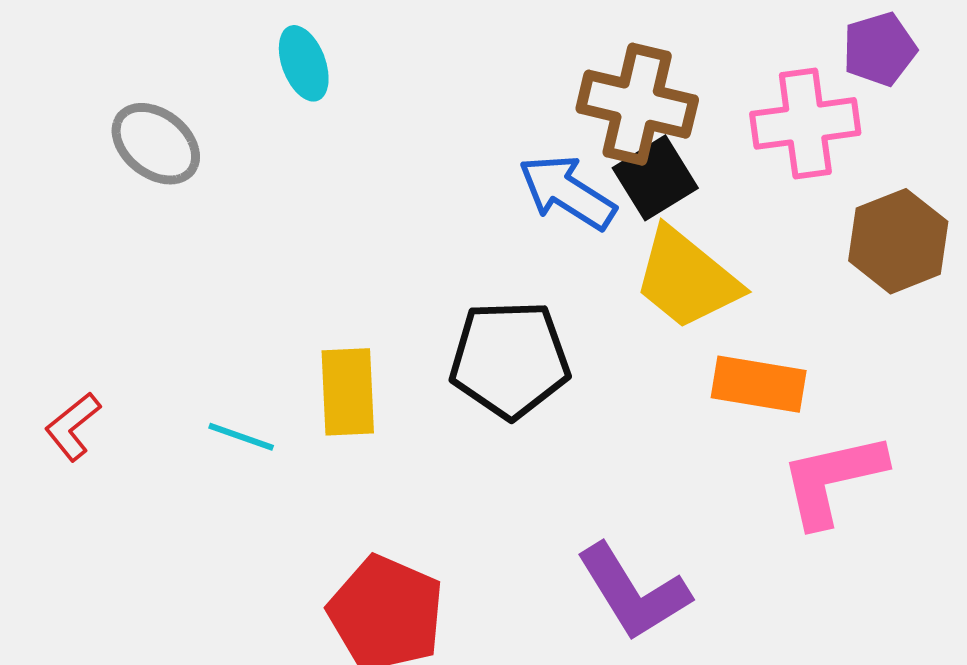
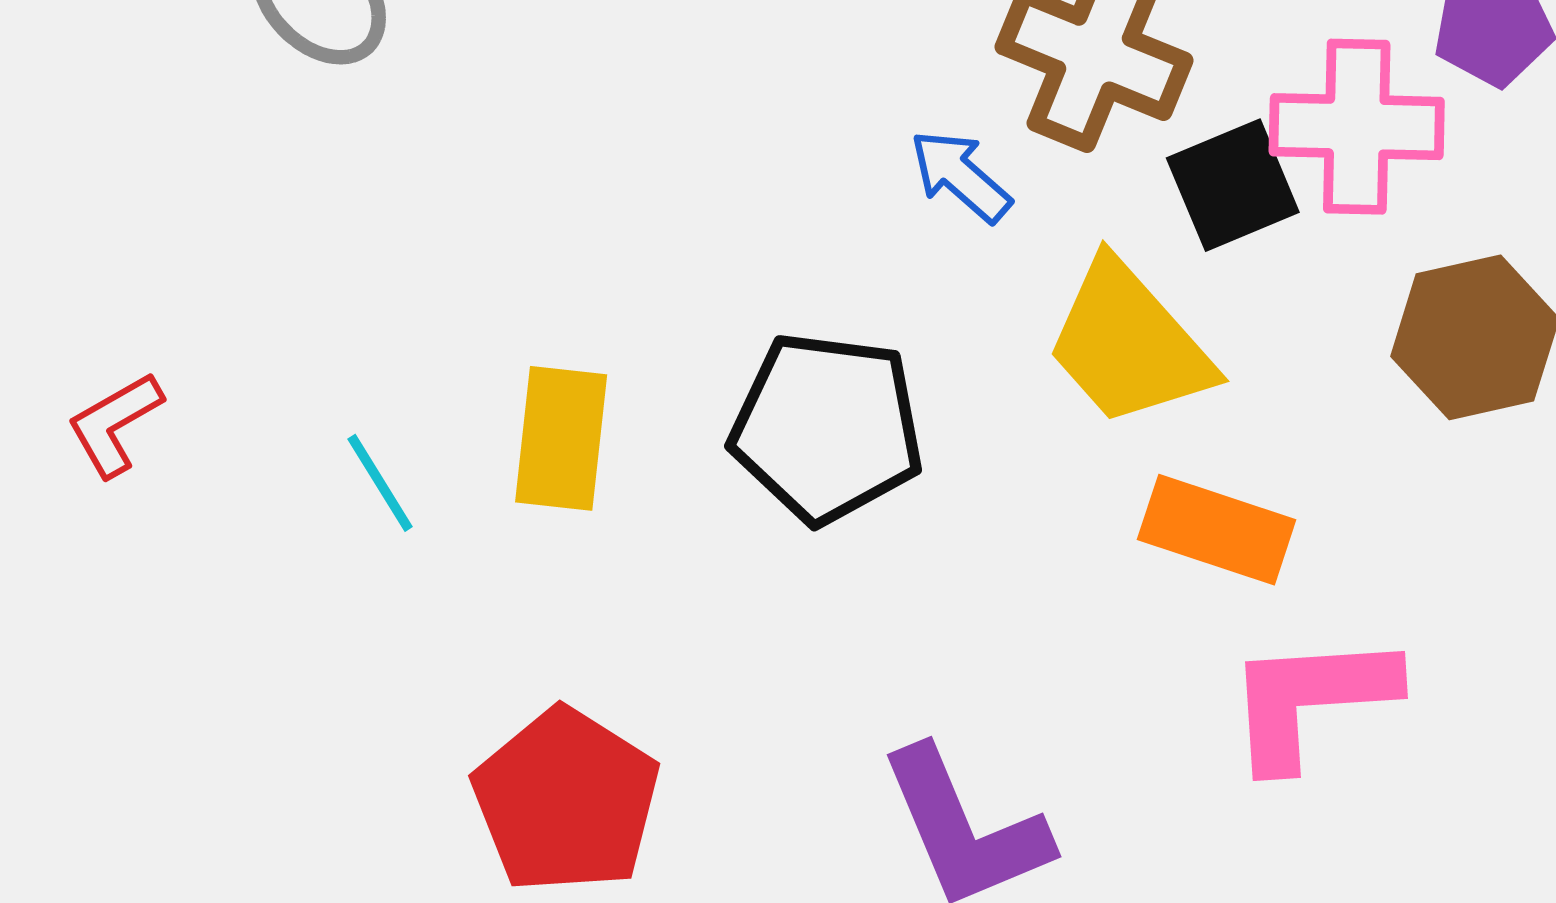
black square: (655, 178) -> (1233, 185), moved
blue arrow: (567, 192) -> (960, 176), size x0.7
cyan line: (241, 437) -> (380, 483), turned 30

